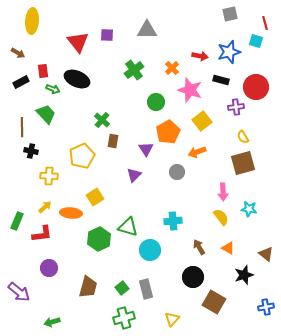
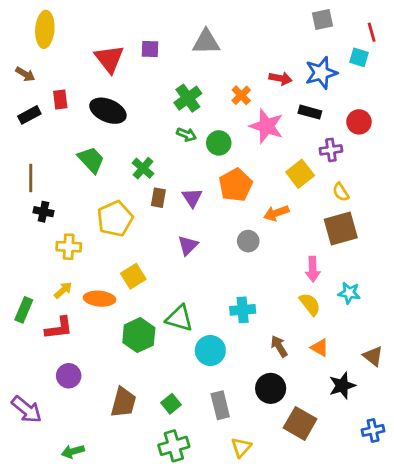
red circle: (256, 87) -> (359, 122), size x0.7
green arrow: (53, 89) -> (186, 135), moved
green trapezoid: (46, 114) -> (91, 160), moved
yellow square: (202, 121) -> (300, 174), moved
purple triangle: (146, 149) -> (192, 198), moved
gray rectangle: (146, 289) -> (220, 405), moved

